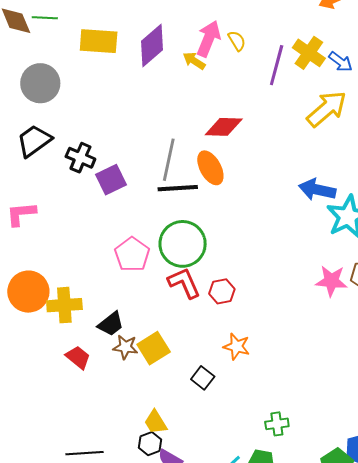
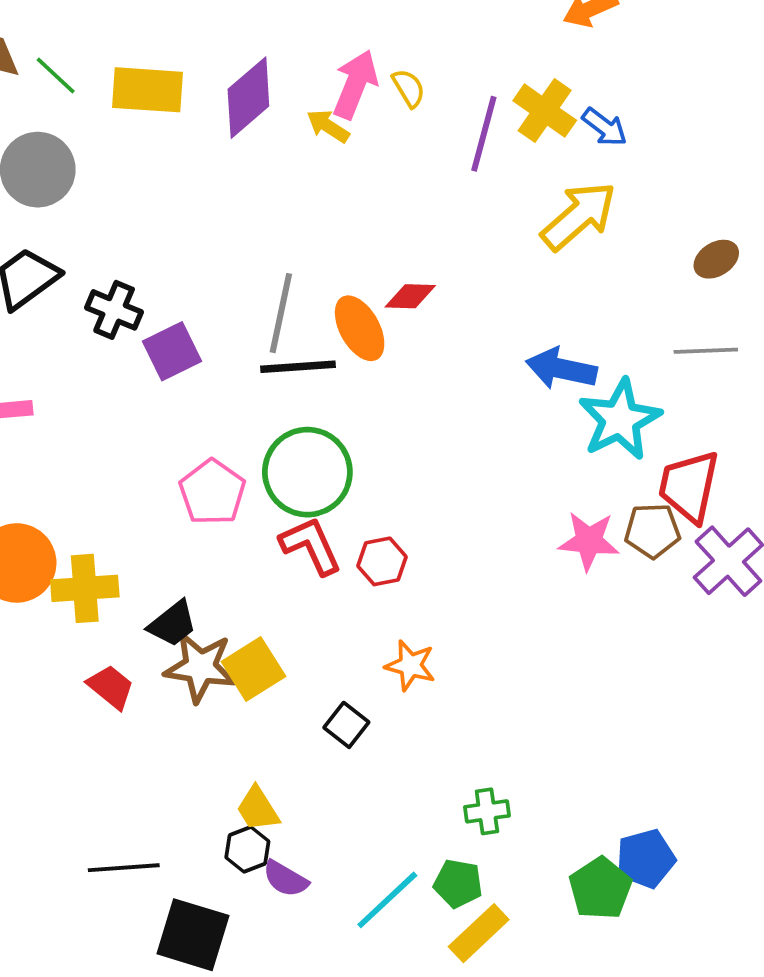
green line: (45, 18) -> (56, 76), moved, turned 40
red diamond: (224, 127) -> (410, 296), moved, size x0.7
brown star: (125, 347) -> (200, 667), size x1.5

